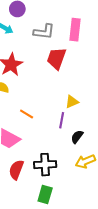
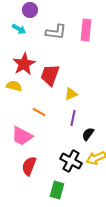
red trapezoid: (56, 58) -> (50, 75), moved
yellow triangle: (72, 102) -> (71, 94), moved
black cross: (45, 165) -> (71, 161), moved, turned 30

